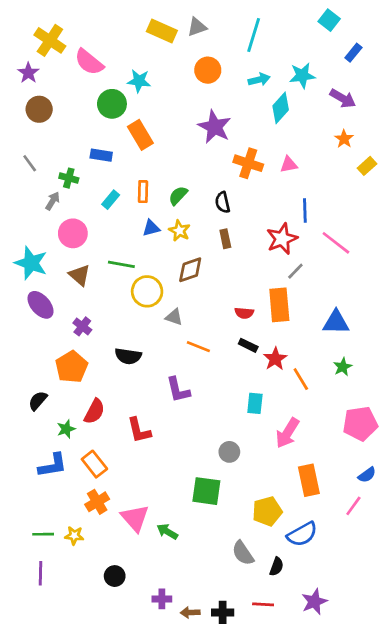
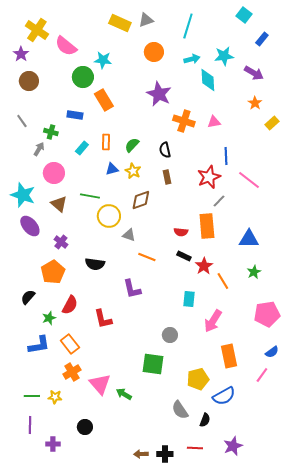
cyan diamond: (281, 108) -> (208, 80), turned -45
purple cross: (162, 599) -> (53, 444), moved

